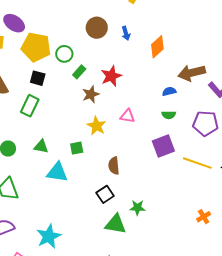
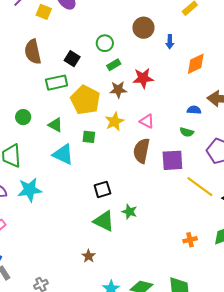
yellow pentagon: (36, 47) -> (85, 100), moved
green rectangle: (30, 106) -> (57, 83), turned 35
brown semicircle: (114, 166) -> (141, 151), moved, size x1.4
cyan star: (49, 236) -> (30, 190), moved

